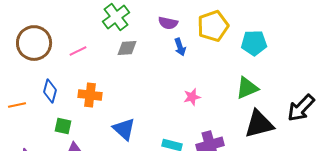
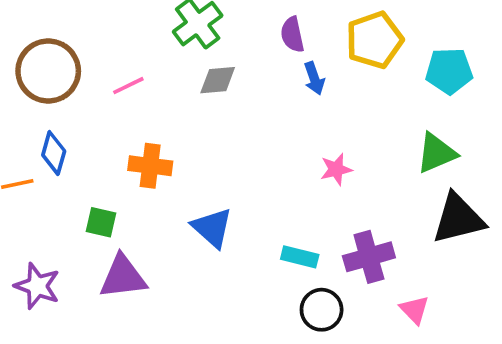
purple semicircle: (168, 23) -> (292, 35), turned 66
blue diamond: (50, 91) -> (54, 153), moved

